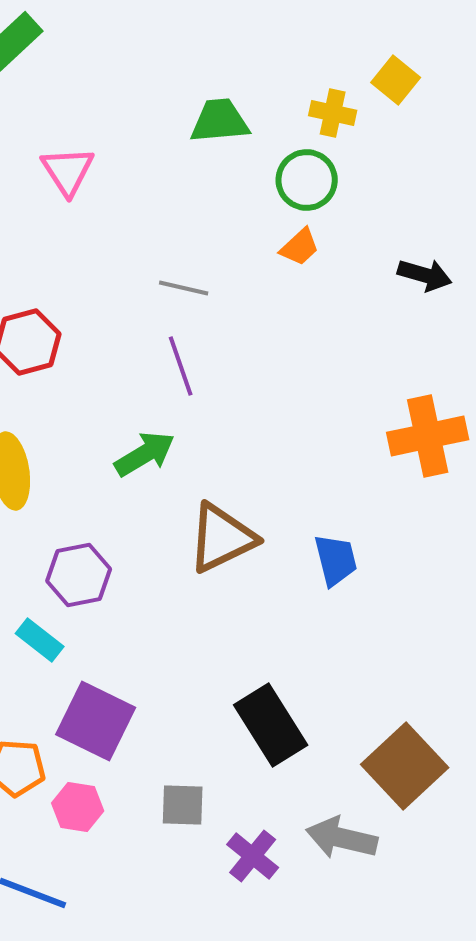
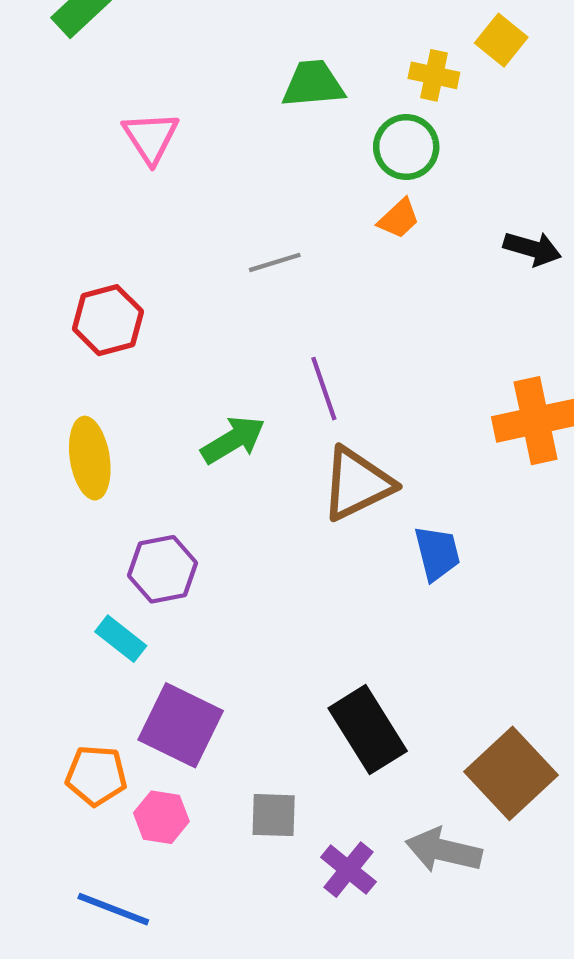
gray line: (184, 288) -> (275, 262), turned -30
purple line: (181, 366) -> (324, 389), moved
brown triangle: (222, 538) -> (357, 484), moved

